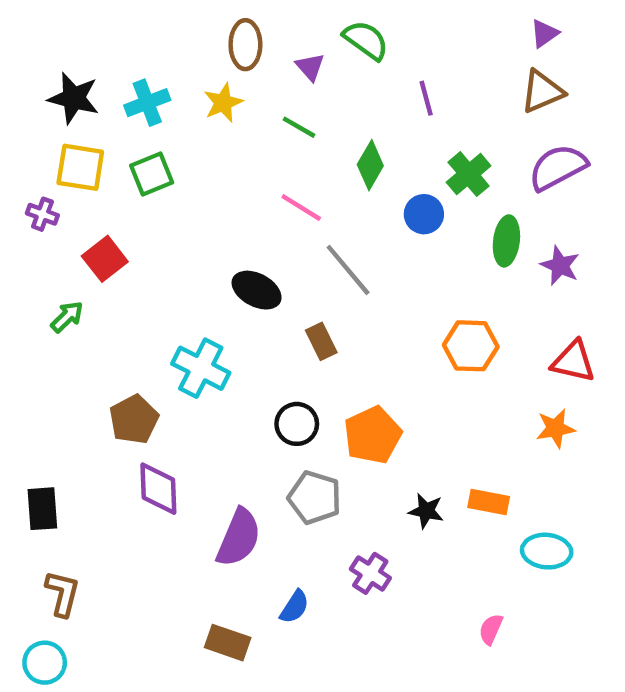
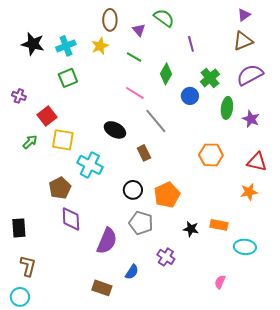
yellow square: (80, 167) -> (63, 140), moved

